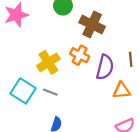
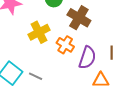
yellow cross: (48, 62) -> (39, 32), moved

